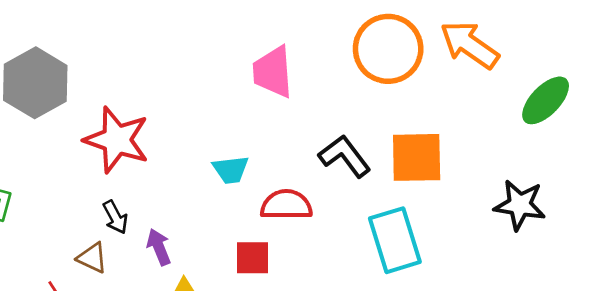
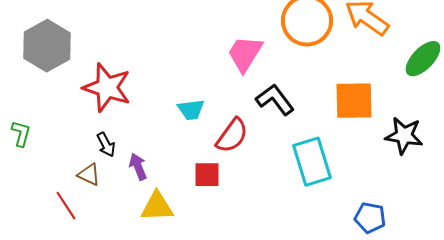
pink trapezoid: (273, 72) -> (245, 54), moved, turned 36
orange square: (417, 157) -> (354, 101), moved
red semicircle: (286, 205) -> (232, 136), turned 126

